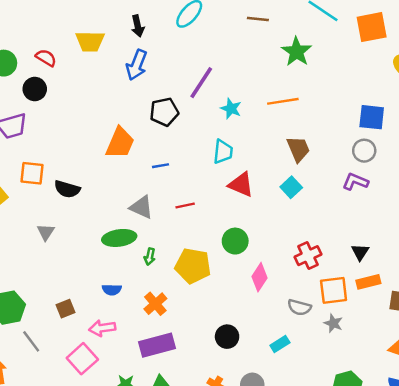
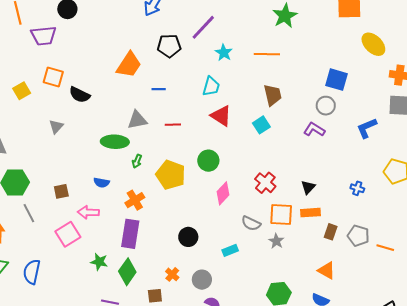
gray triangle: (141, 207) -> (137, 120), turned -45
red cross: (308, 256) -> (265, 183), turned -35
purple rectangle: (157, 345) -> (130, 234), turned -76

